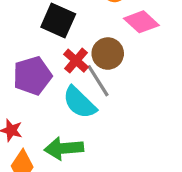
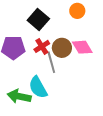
pink diamond: (141, 22) -> (82, 47), moved
cyan semicircle: (79, 102) -> (38, 87), moved

